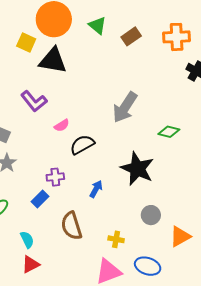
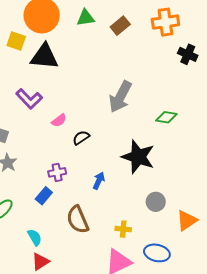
green triangle: (97, 25) -> (86, 18), turned -42
black semicircle: (82, 145) -> (81, 138), size x0.7

